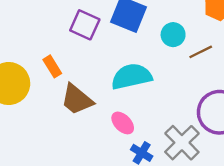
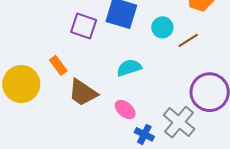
cyan semicircle: (131, 76) -> (129, 68), size x0.7

